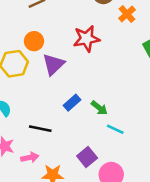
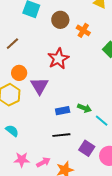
blue rectangle: (72, 103) -> (63, 111), turned 48
black line: (40, 129) -> (61, 135), moved
cyan line: (115, 129) -> (102, 121), turned 32

